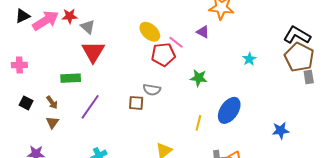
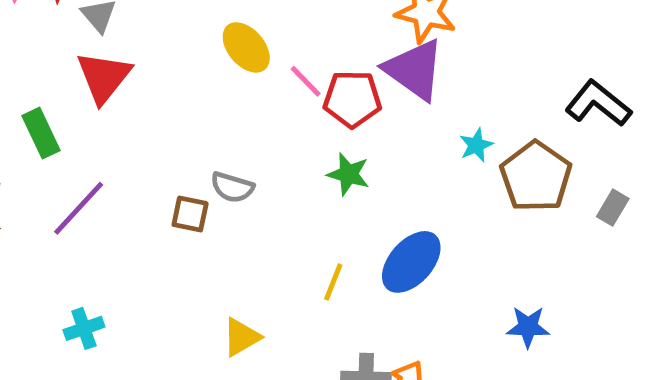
purple triangle: (203, 32) -> (414, 70), moved, size x2.0
red pentagon: (163, 55) -> (352, 99), moved
brown pentagon: (299, 57) -> (536, 177), moved
gray rectangle: (309, 77) -> (613, 208), turned 32
green rectangle: (71, 78) -> (41, 133), turned 60

